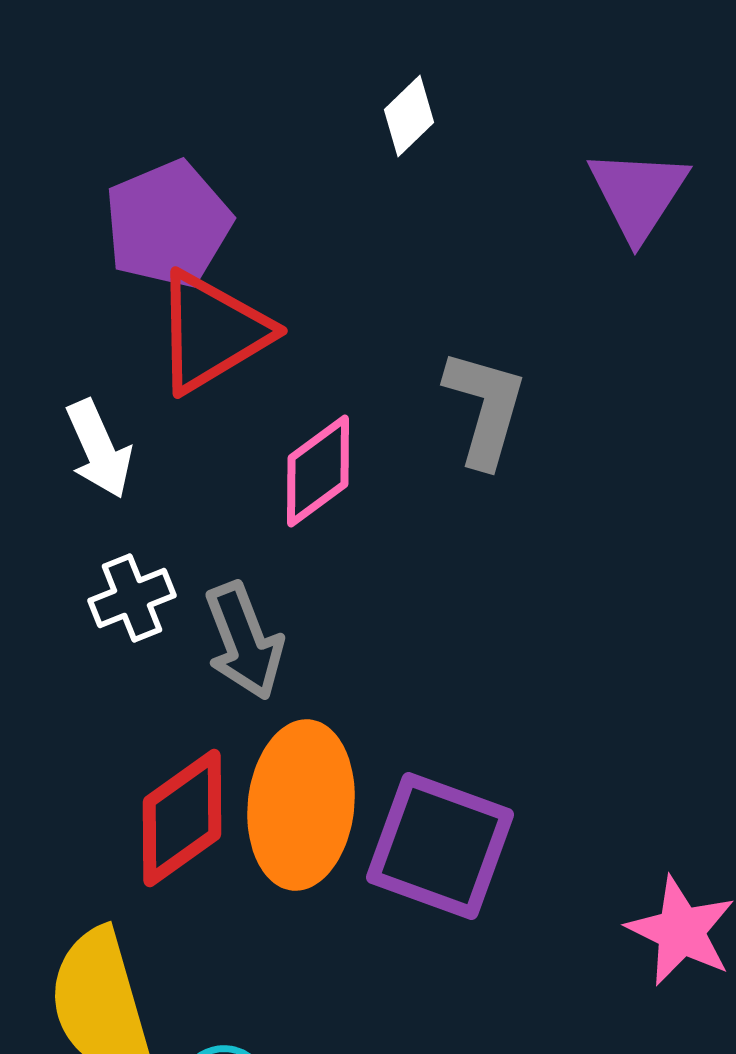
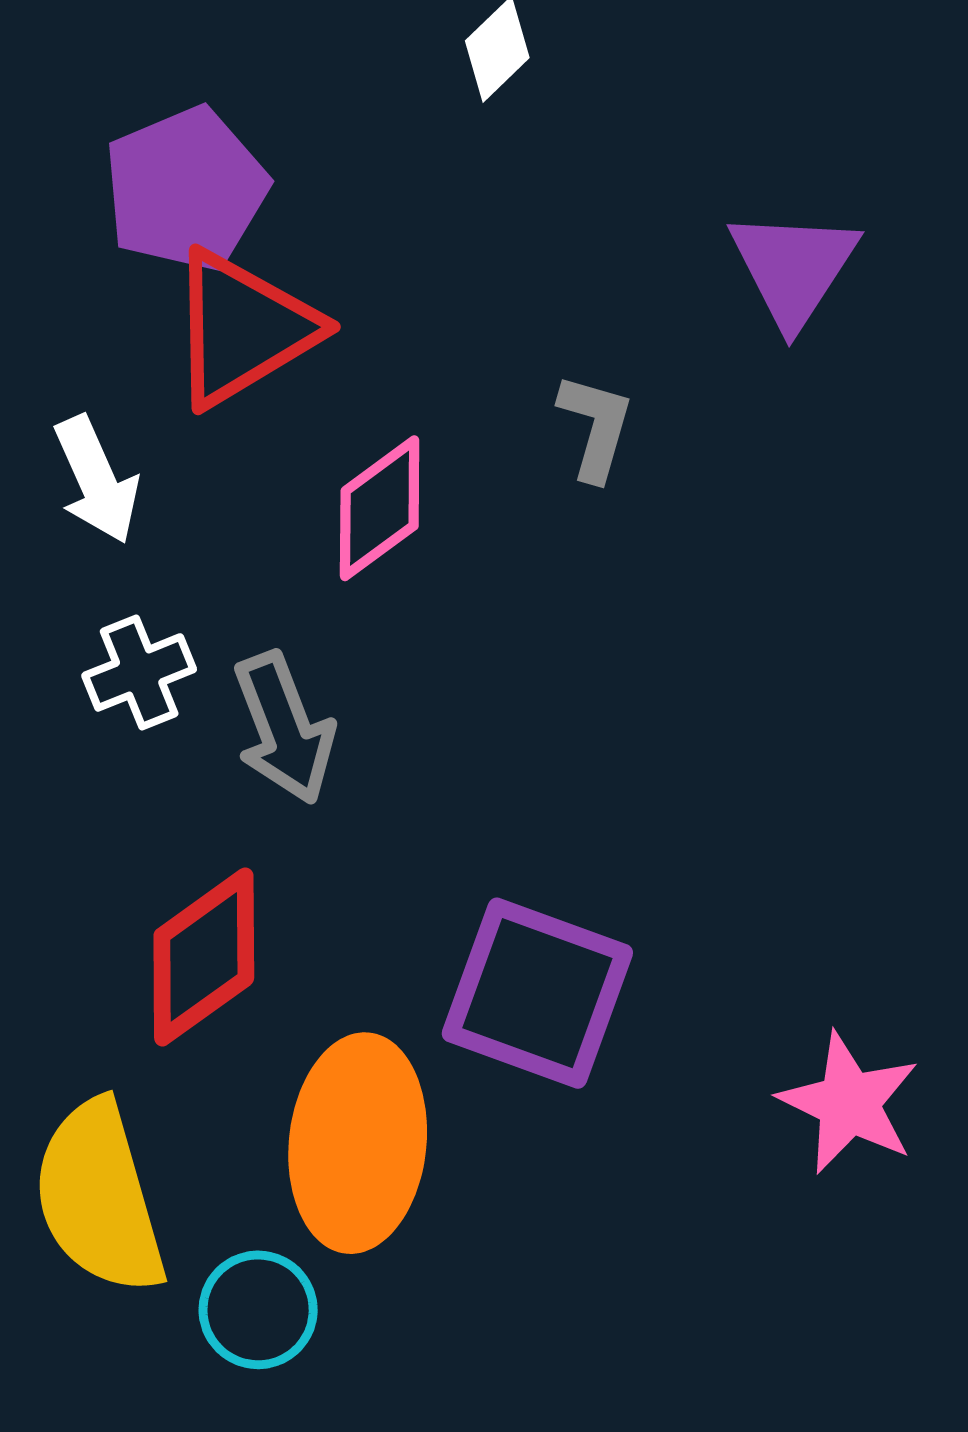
purple triangle: (638, 194) -> (793, 268), moved
gray L-shape: (485, 408) -> (596, 427), size x0.7
orange ellipse: (301, 805) -> (358, 1143), moved

